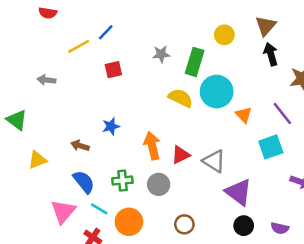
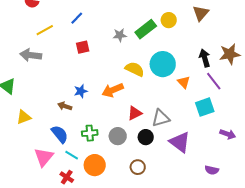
yellow line: (79, 46) -> (45, 30), moved
black arrow: (271, 54) -> (205, 58), moved
green rectangle: (195, 62) -> (146, 29), moved, turned 35
gray arrow: (46, 80) -> (31, 55), size x1.5
brown arrow: (80, 146) -> (65, 106), moved
orange arrow: (152, 146) -> (113, 90), moved, turned -100
gray triangle: (214, 161) -> (161, 118), turned -48
black circle: (244, 226) -> (146, 137), moved

